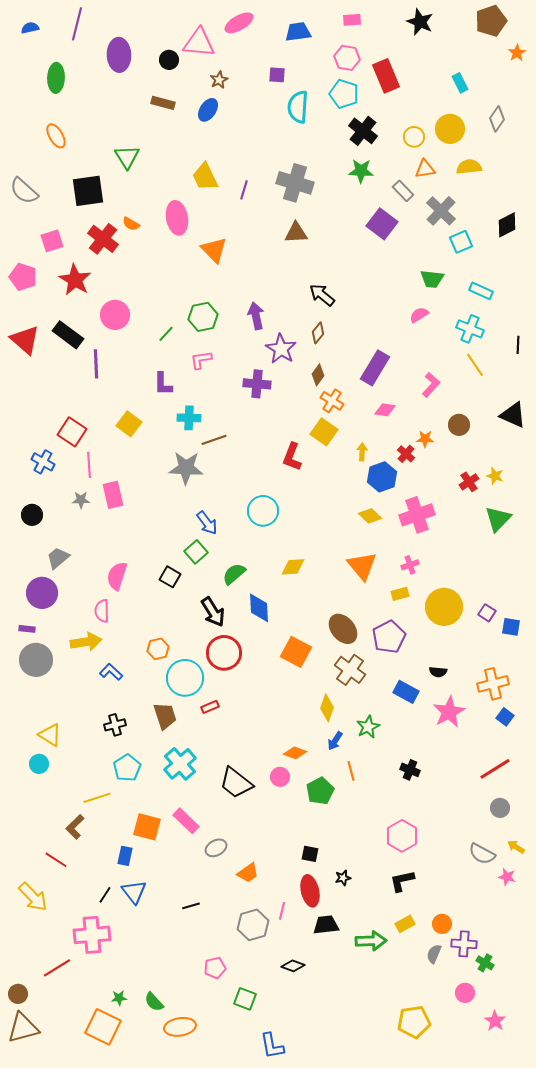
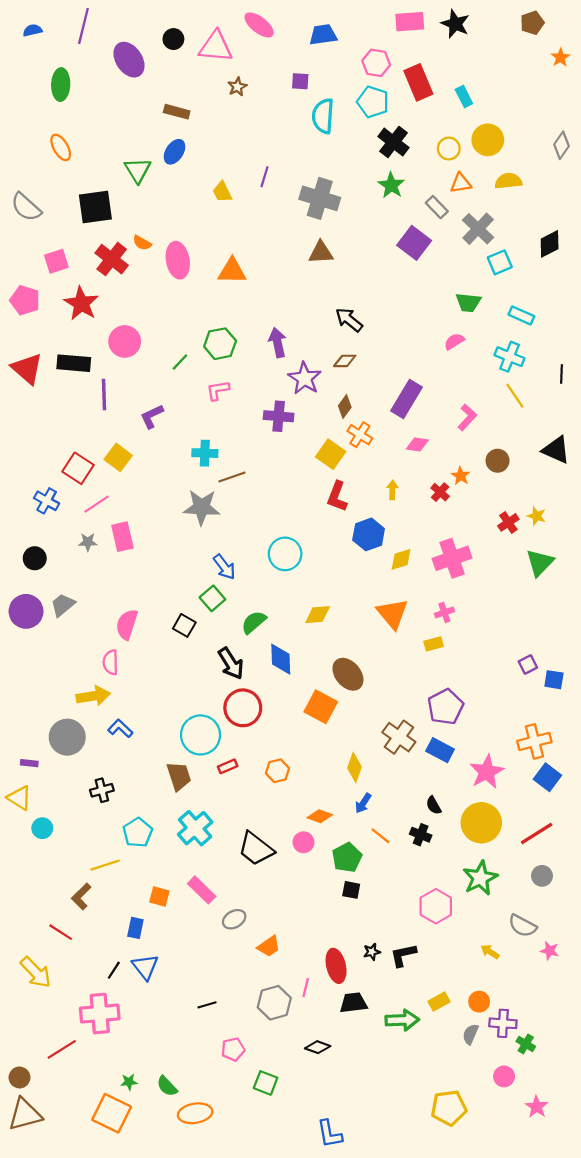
pink rectangle: (352, 20) -> (410, 22), moved, size x1.5
brown pentagon: (491, 21) -> (532, 23), size x0.7
pink ellipse: (239, 23) -> (259, 25), turned 68
purple ellipse: (119, 55) -> (129, 60), turned -32
black circle: (169, 60) -> (173, 39), moved
cyan rectangle: (460, 83) -> (464, 96), moved
blue ellipse: (208, 110) -> (175, 152), moved
gray diamond: (497, 119) -> (562, 145), moved
green star: (361, 171) -> (391, 185), turned 30
yellow trapezoid: (205, 177) -> (222, 192), size x0.7
purple line: (244, 190) -> (264, 177), moved
pink ellipse: (177, 218) -> (178, 260), moved
orange triangle: (214, 250) -> (232, 271), turned -44
brown diamond: (318, 333) -> (345, 361), turned 50
black rectangle: (68, 335) -> (74, 363), turned -32
purple L-shape: (163, 384) -> (152, 416), moved, turned 65
yellow square: (129, 424) -> (118, 457), moved
yellow square: (324, 432) -> (331, 454), moved
orange star: (425, 439) -> (461, 476), turned 30
red L-shape: (292, 457) -> (337, 496), moved
pink line: (89, 465) -> (96, 504), turned 60
blue hexagon: (382, 477) -> (369, 534), moved
yellow diamond: (370, 516) -> (401, 559), turned -60
purple circle: (42, 593) -> (26, 611), moved
yellow circle: (444, 607) -> (481, 823), moved
purple square: (487, 613) -> (528, 664), turned 30
purple rectangle: (27, 629) -> (29, 763), moved
brown ellipse: (343, 629) -> (348, 674), moved
purple pentagon: (389, 637) -> (446, 707), moved
orange hexagon: (158, 649) -> (277, 771), moved
gray circle: (36, 660) -> (67, 737), moved
brown cross: (350, 670) -> (399, 737), moved
black semicircle: (438, 672) -> (434, 805), moved, turned 54
blue square: (505, 717) -> (547, 777), size x1.4
black cross: (115, 725) -> (102, 790), moved
green star: (368, 727) -> (480, 878), moved, size x1.4
yellow triangle: (50, 735) -> (20, 798), moved
black cross: (410, 770) -> (421, 835), moved
orange line: (351, 771) -> (380, 836), turned -36
orange square: (147, 827) -> (159, 896), size x0.7
yellow arrow: (516, 847) -> (490, 952), moved
black square: (310, 854) -> (351, 890), moved
black L-shape: (402, 881) -> (403, 955), moved
black line: (191, 906) -> (207, 1005), moved
blue L-shape: (272, 1046) -> (330, 1134), moved

